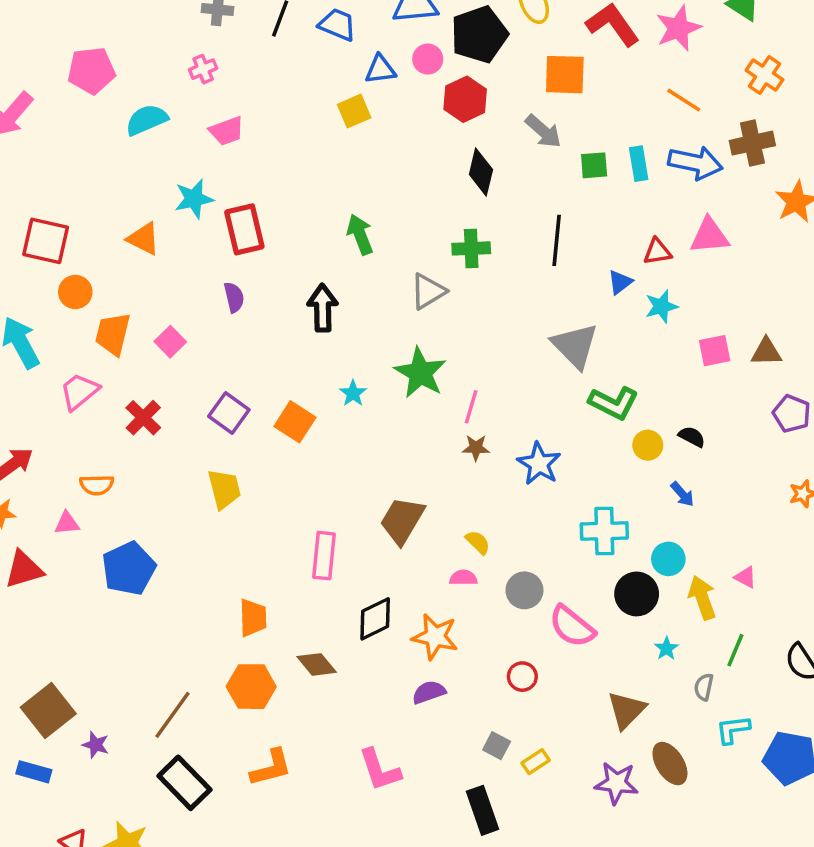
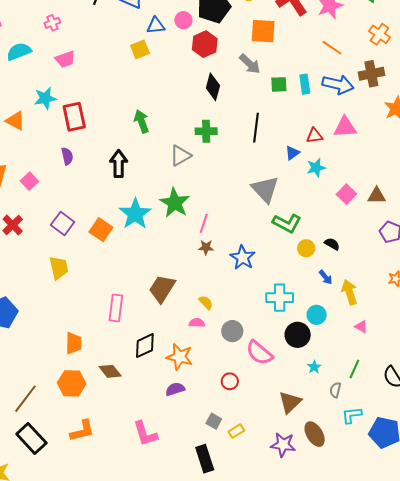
pink square: (715, 351) -> (346, 194), turned -36
cyan star: (353, 393) -> (135, 214), size x2.0
yellow arrow: (702, 598) -> (349, 292), moved

